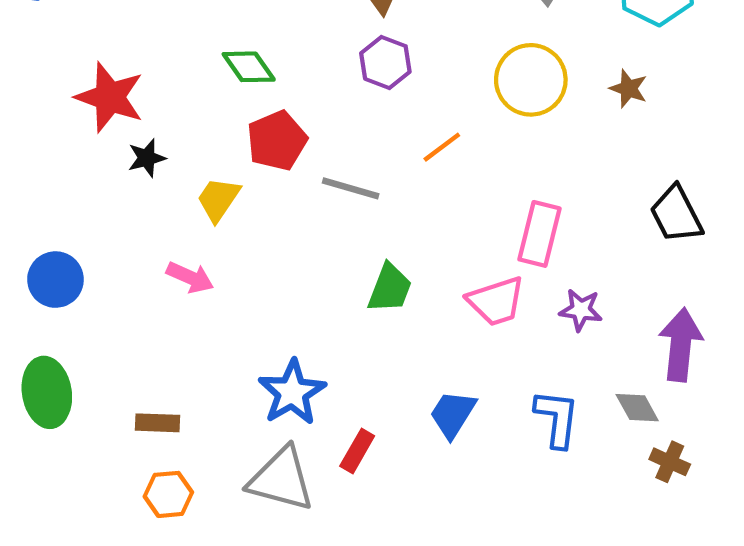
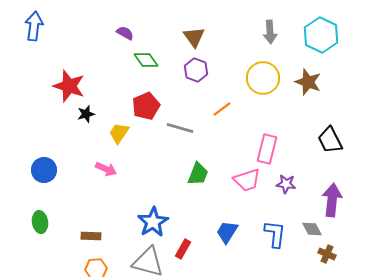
green diamond: (249, 67) -> (146, 60), moved
brown star: (628, 89) -> (308, 82), size x1.5
green ellipse: (47, 392) -> (40, 222), size x0.7

